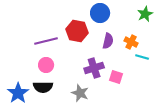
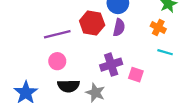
purple semicircle: (108, 41) -> (119, 28), moved
orange cross: (131, 42) -> (158, 28), moved
black semicircle: (43, 87) -> (68, 86), moved

